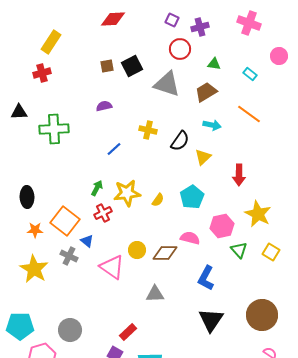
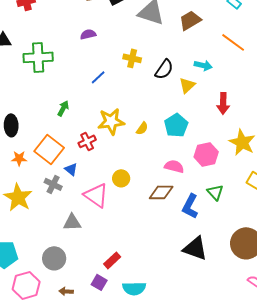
cyan arrow: (212, 125) -> (203, 65), moved
green arrow: (97, 188) -> (63, 108), moved
green triangle: (239, 250) -> (215, 192), moved
brown diamond: (165, 253) -> (161, 192), moved
gray triangle: (155, 294) -> (72, 222), moved
black triangle: (211, 320) -> (195, 248), turned -44

